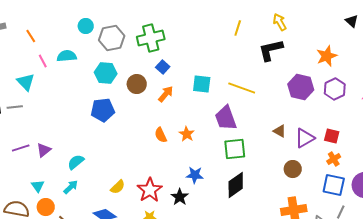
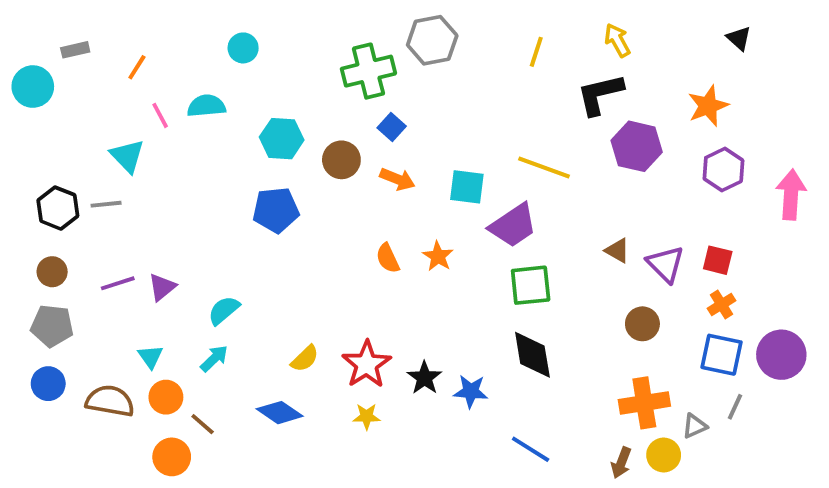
black triangle: (352, 21) -> (739, 38), moved
orange line: (31, 36) -> (137, 67), turned 64
gray hexagon: (112, 38) -> (432, 40), moved
cyan square: (202, 84) -> (467, 187), moved
purple hexagon: (301, 87) -> (637, 146), moved
orange arrow: (166, 94) -> (397, 179), turned 72
purple trapezoid: (226, 118) -> (513, 225), turned -104
purple triangle: (305, 138) -> (666, 264), turned -45
blue star: (195, 175) -> (471, 391), moved
black diamond: (236, 185) -> (532, 355), turned -64

